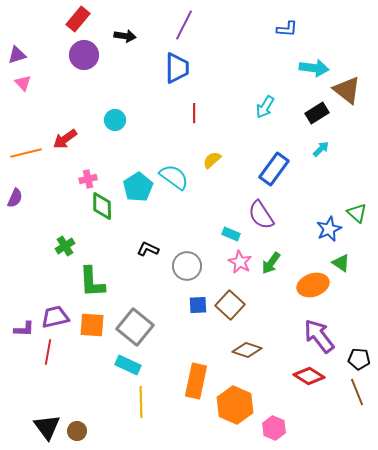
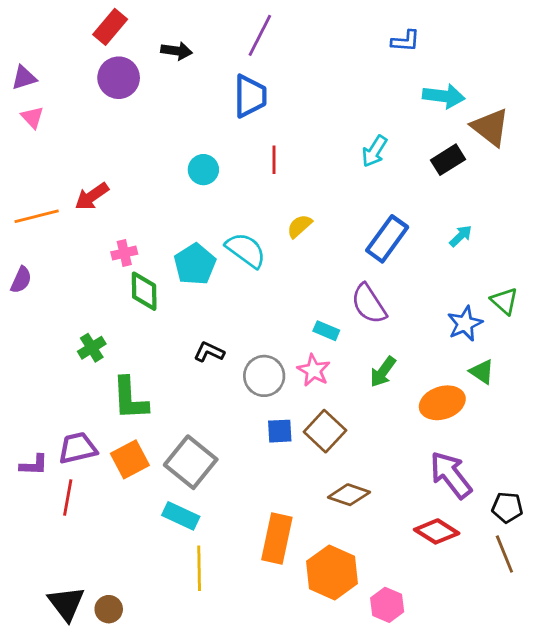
cyan circle: (115, 120) -> (203, 170), moved
cyan arrow: (321, 149) -> (461, 236), moved
pink star: (240, 262) -> (314, 370), moved
orange square: (92, 325) -> (130, 459), turned -32

